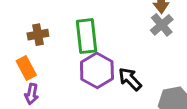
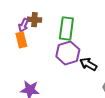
black arrow: (130, 79) -> (88, 64), turned -30
purple arrow: (32, 94) -> (24, 25), moved

